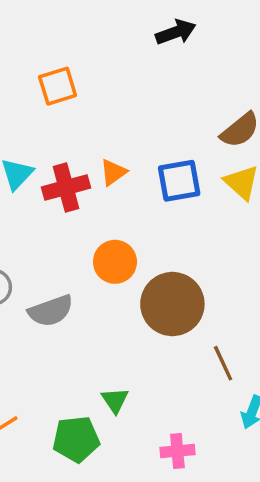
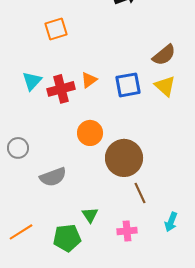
gray semicircle: (51, 311) -> (53, 177), moved
brown line: (223, 363) -> (140, 193), moved
pink cross: (177, 451) -> (127, 231), moved

